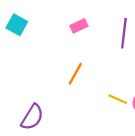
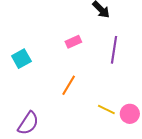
cyan square: (17, 25) -> (21, 59), moved, turned 30

